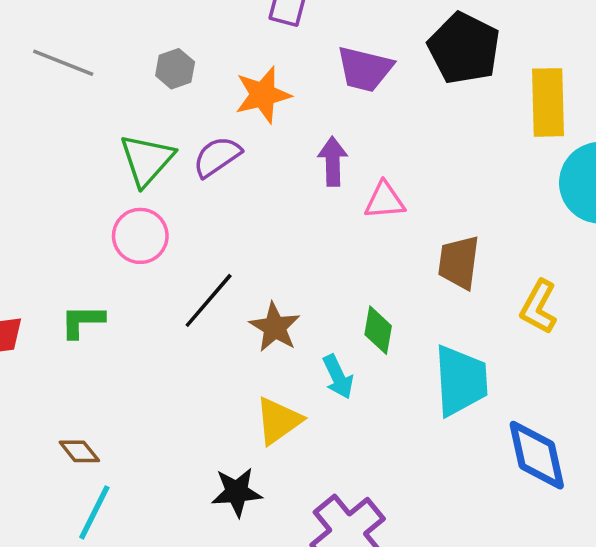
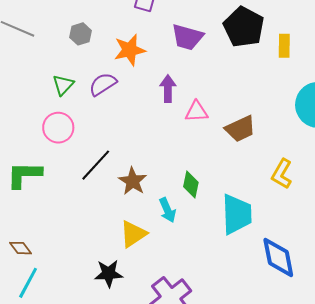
yellow rectangle: (548, 102) -> (284, 46), moved, size x0.6
green triangle: (147, 160) -> (63, 85), size x0.7
brown trapezoid: (459, 262) -> (240, 129), moved, turned -124
green L-shape: (82, 321) -> (24, 175), size x1.4

